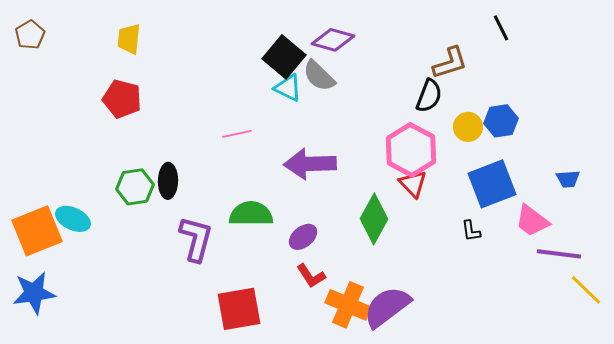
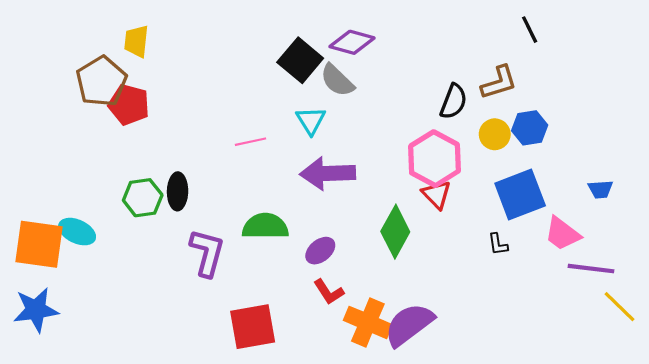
brown pentagon: (30, 35) -> (101, 81), moved, size x1.6
brown L-shape: (450, 63) -> (499, 82), moved
cyan triangle: (288, 88) -> (311, 121), moved, turned 32
orange square: (37, 231) -> (39, 244), turned 30

